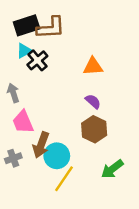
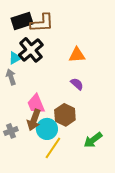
cyan triangle: (24, 51) -> (15, 58), moved
black cross: (37, 60) -> (31, 50), size x1.4
pink trapezoid: (23, 122) -> (36, 104), moved
brown hexagon: (94, 129) -> (65, 115), moved

